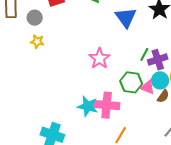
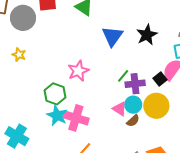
gray circle: (35, 18) -> (23, 18), size x1.6
yellow star: (37, 41) -> (19, 55), moved
green hexagon: (131, 82) -> (55, 94), moved

